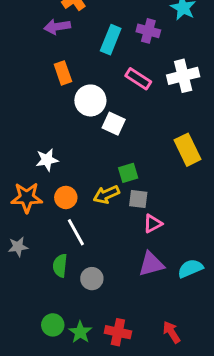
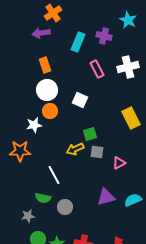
pink rectangle: (138, 79) -> (97, 69), turned 30
white circle: (90, 100) -> (47, 90), moved
orange circle: (66, 197) -> (50, 111), moved
pink triangle: (153, 224) -> (119, 163), moved
gray star: (18, 247) -> (28, 216), moved
green semicircle: (60, 266) -> (43, 198), turned -84

